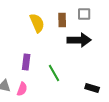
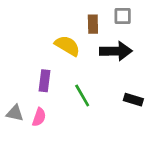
yellow semicircle: (37, 23) -> (67, 46), moved, turned -36
black rectangle: (92, 88) -> (133, 100), moved

